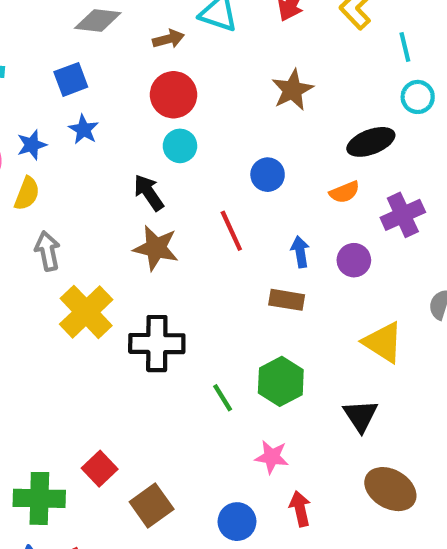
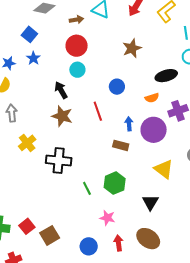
blue square: (71, 79) -> (29, 34), turned -35
purple circle: (354, 260) -> (154, 130), size x1.6
yellow cross: (86, 312) -> (27, 143), size x0.7
red square: (100, 469) -> (27, 226), moved
brown ellipse: (390, 489) -> (148, 239), moved

